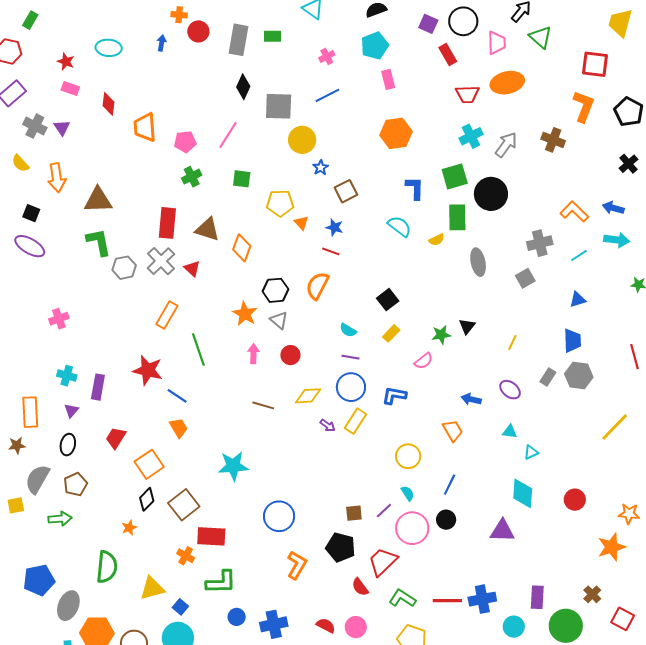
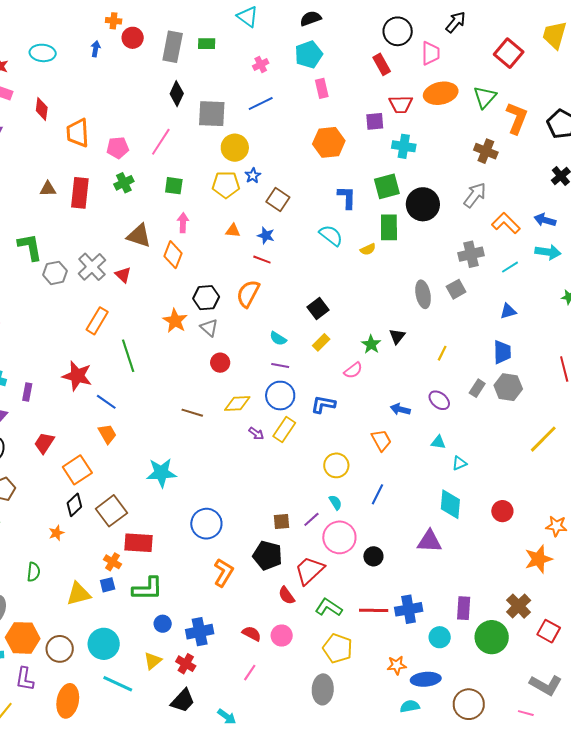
purple square: (428, 24) -> (375, 121), moved, turned -30
green triangle: (541, 37) -> (485, 97), moved, turned 30
red square: (595, 64) -> (509, 53), moved, turned 32
cyan cross: (471, 136) -> (404, 146), turned 35
gray arrow: (506, 145) -> (475, 195), moved
brown square: (346, 191) -> (278, 200), turned -30
brown triangle: (98, 200) -> (48, 189), moved, size x0.6
yellow pentagon: (280, 203) -> (226, 185), moved
red rectangle: (167, 223) -> (80, 193), moved
orange triangle: (301, 223) -> (233, 231), turned -42
gray ellipse: (478, 262) -> (423, 294), moved
green star: (441, 335) -> (371, 344), turned -30
pink arrow: (253, 354) -> (183, 223), moved
purple rectangle: (98, 387) -> (27, 392), size x0.7
black circle: (446, 520) -> (373, 556), moved
green semicircle: (107, 567) -> (34, 572), size x0.6
brown cross: (592, 594) -> (519, 606), size x1.4
blue square: (180, 607) -> (108, 585), moved, turned 35

